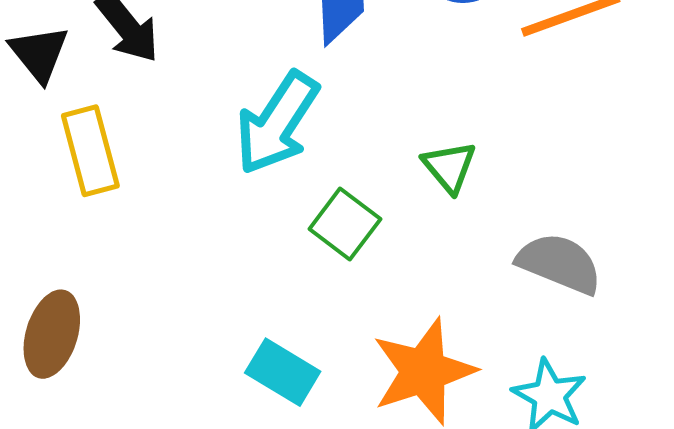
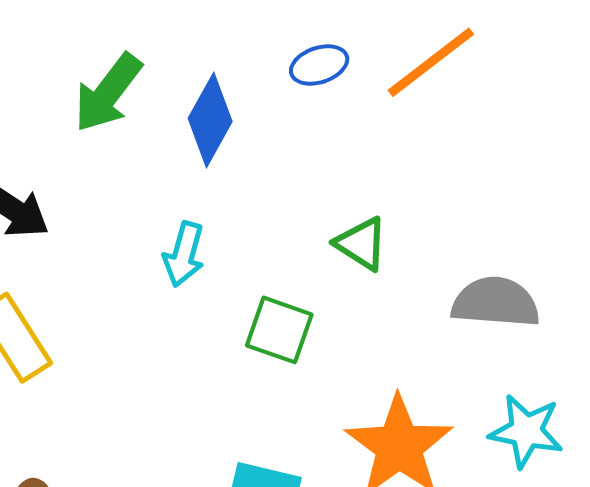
cyan arrow: (277, 123) -> (184, 254), size x0.6

